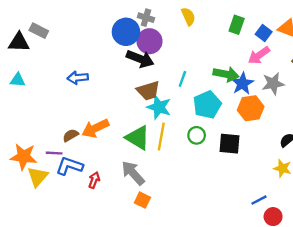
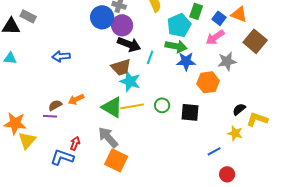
black arrow: (140, 59) -> (129, 44), moved
green arrow: (226, 74) -> (176, 46), moved
blue star: (242, 84) -> (186, 61), moved, turned 30
cyan pentagon: (207, 105) -> (179, 25), moved
orange arrow: (95, 128) -> (76, 99), size x0.7
yellow line: (161, 137) -> (132, 106), turned 70
purple line: (54, 153) -> (50, 116), moved
blue L-shape: (69, 166) -> (62, 157), moved
orange square: (142, 200) -> (116, 160), size x1.6
blue line: (259, 200) -> (214, 151), moved

